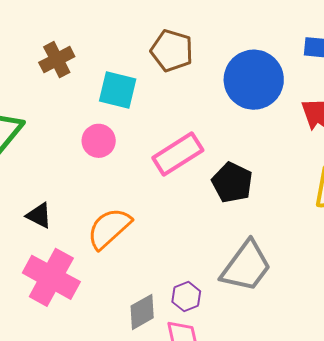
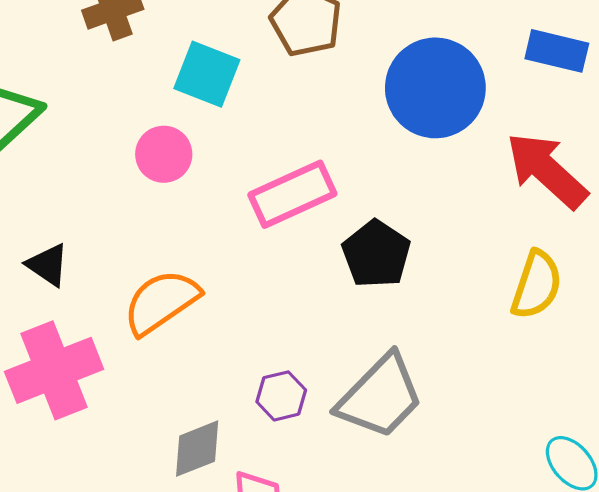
pink cross: (51, 277) -> (54, 370), turned 32
purple hexagon: (186, 297) -> (281, 396), moved

